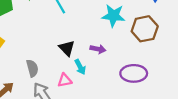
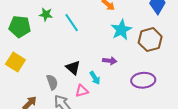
cyan star: (113, 16) -> (121, 30), turned -30
black triangle: (67, 48) -> (73, 68), moved

